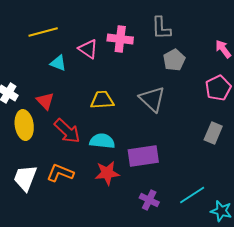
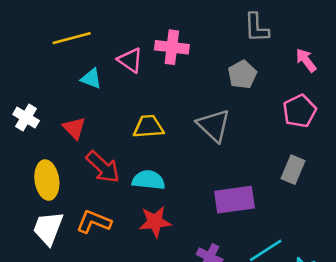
gray L-shape: (161, 28) -> (257, 28), moved
yellow ellipse: (24, 125) -> (47, 180), moved
purple rectangle: (143, 156) -> (234, 200), moved

